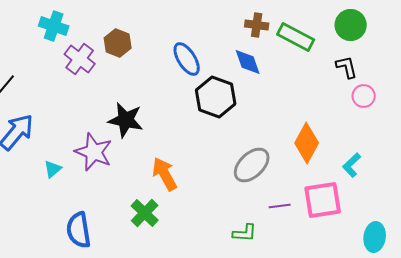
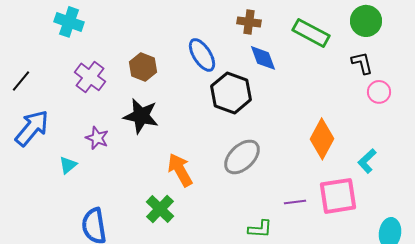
brown cross: (257, 25) -> (249, 22), moved
brown hexagon: (118, 43) -> (143, 67), moved
purple cross: (80, 59) -> (90, 77), moved
purple star: (94, 152) -> (97, 138), moved, size x0.6
gray ellipse: (252, 165) -> (242, 157), moved

